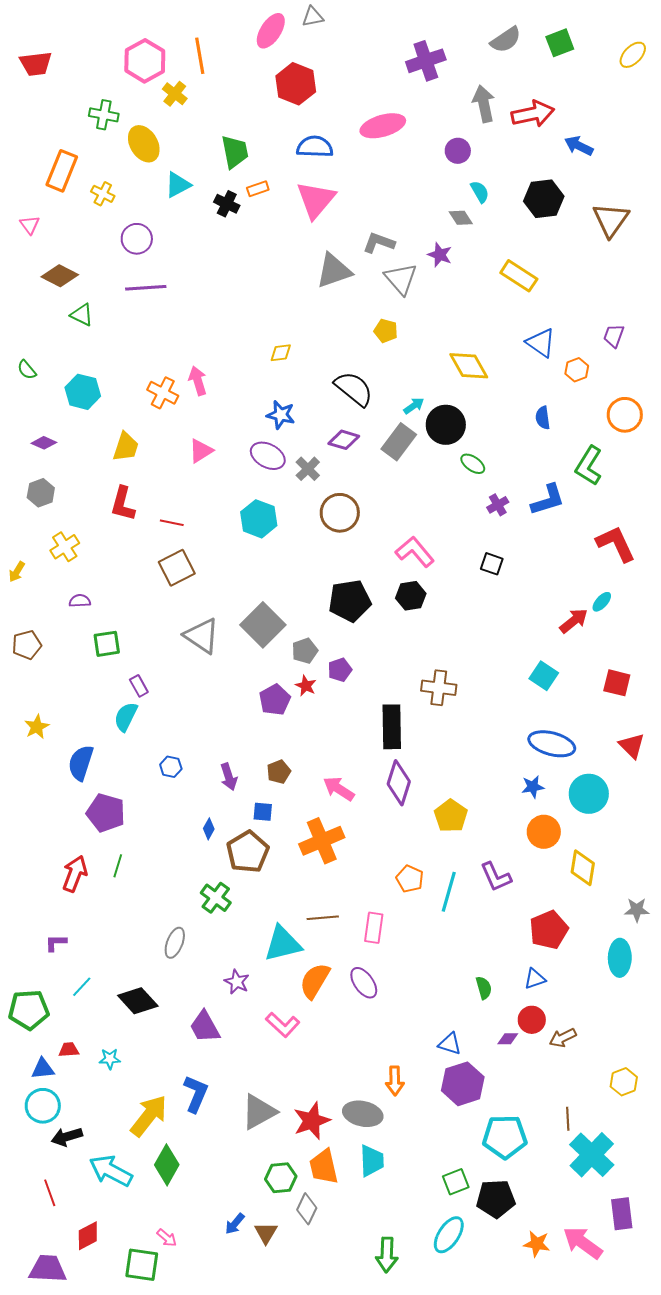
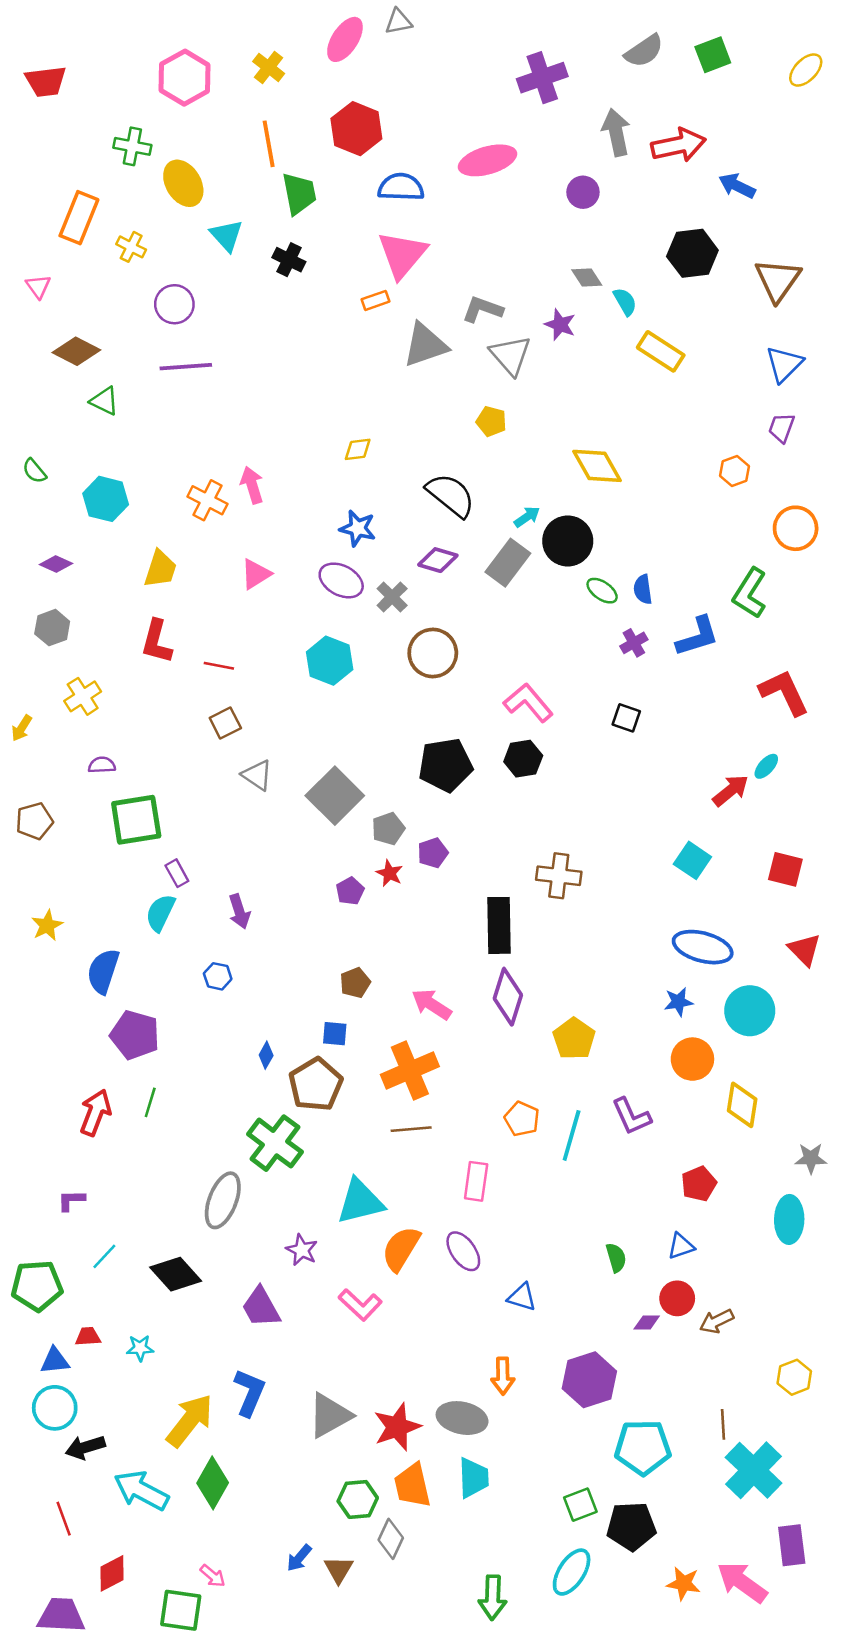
orange line: (200, 56) -> (269, 144), moved
red hexagon: (296, 84) -> (356, 129), moved
yellow cross: (175, 94) -> (269, 67), moved
cyan triangle: (178, 185) -> (227, 235), turned -44
orange rectangle: (258, 189) -> (376, 300), moved
cyan semicircle: (480, 192) -> (625, 302), moved
blue triangle: (541, 343) -> (784, 364), moved, turned 40
blue semicircle: (543, 418) -> (643, 589), moved
brown square: (177, 568) -> (225, 723), size x0.7
gray triangle: (202, 636) -> (257, 775), moved, size x0.7
green square: (107, 644) -> (136, 820), size x1.5
purple pentagon: (275, 700) -> (350, 891), size x0.7
purple arrow: (229, 777) -> (239, 911), moved
green cross: (216, 898) -> (275, 1143), size x1.4
brown line: (323, 918) -> (411, 1129), moved
red pentagon: (549, 930) -> (699, 1184), size x0.7
gray ellipse: (175, 943) -> (223, 1200), size x1.4
blue triangle: (450, 1044) -> (522, 1297), moved

